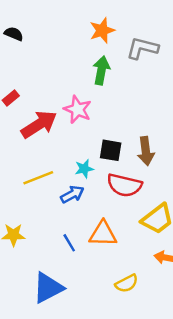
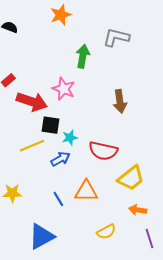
orange star: (102, 30) -> (61, 15), moved
red arrow: (39, 124) -> (32, 102), turned 52
black square: (111, 150) -> (50, 125), moved
brown arrow: (146, 151) -> (120, 101), moved

